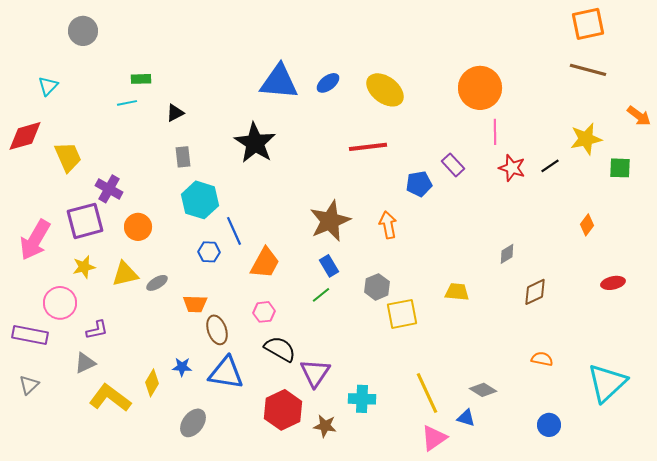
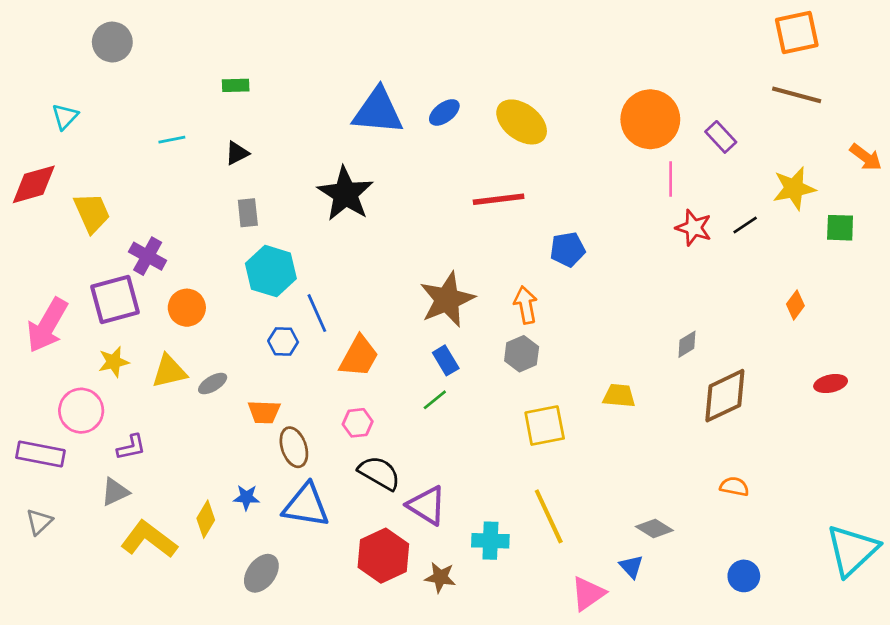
green rectangle: (141, 79) -> (236, 85), moved
purple rectangle: (453, 165) -> (721, 137), moved
gray hexagon: (377, 287) -> (522, 354), moved
brown diamond: (535, 292) -> (725, 396), size x1.5
purple triangle: (315, 373) -> (427, 505), turned -32
cyan triangle: (607, 383) -> (852, 550), moved
yellow line: (427, 393) -> (549, 516), moved
blue triangle: (466, 418) -> (631, 566), turned 30

